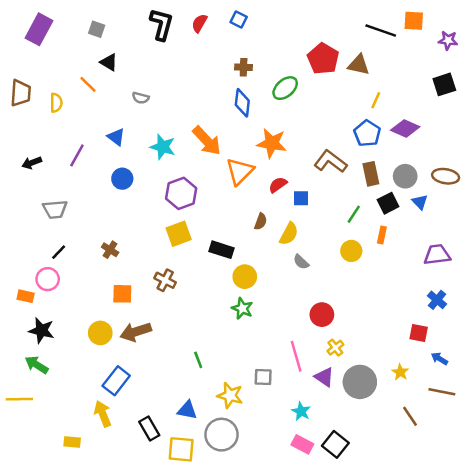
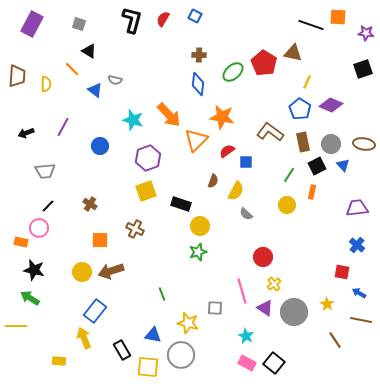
red pentagon: (323, 59) -> (264, 63), moved
blue triangle: (116, 137) -> (95, 90), moved
green star: (242, 308) -> (198, 252), turned 30

